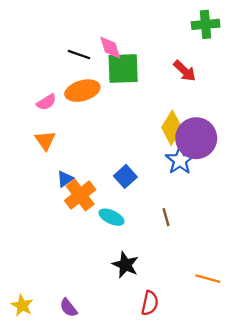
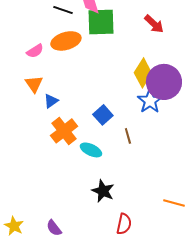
blue triangle: (65, 179) -> (51, 101), moved
brown line: (166, 217) -> (128, 136), moved

